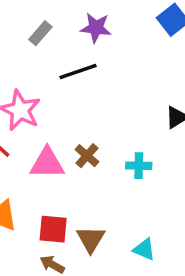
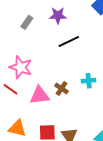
black line: (78, 71) -> (69, 42), moved
cyan cross: (139, 166) -> (89, 81), moved

